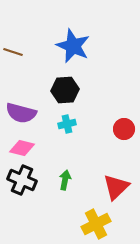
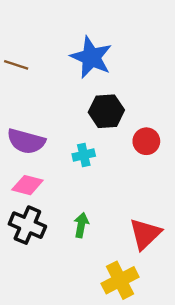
black hexagon: (65, 90) -> (106, 111), moved
red circle: (124, 129) -> (146, 141), moved

